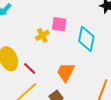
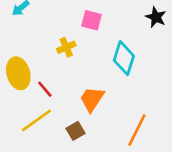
pink square: (59, 24) -> (91, 20), moved

